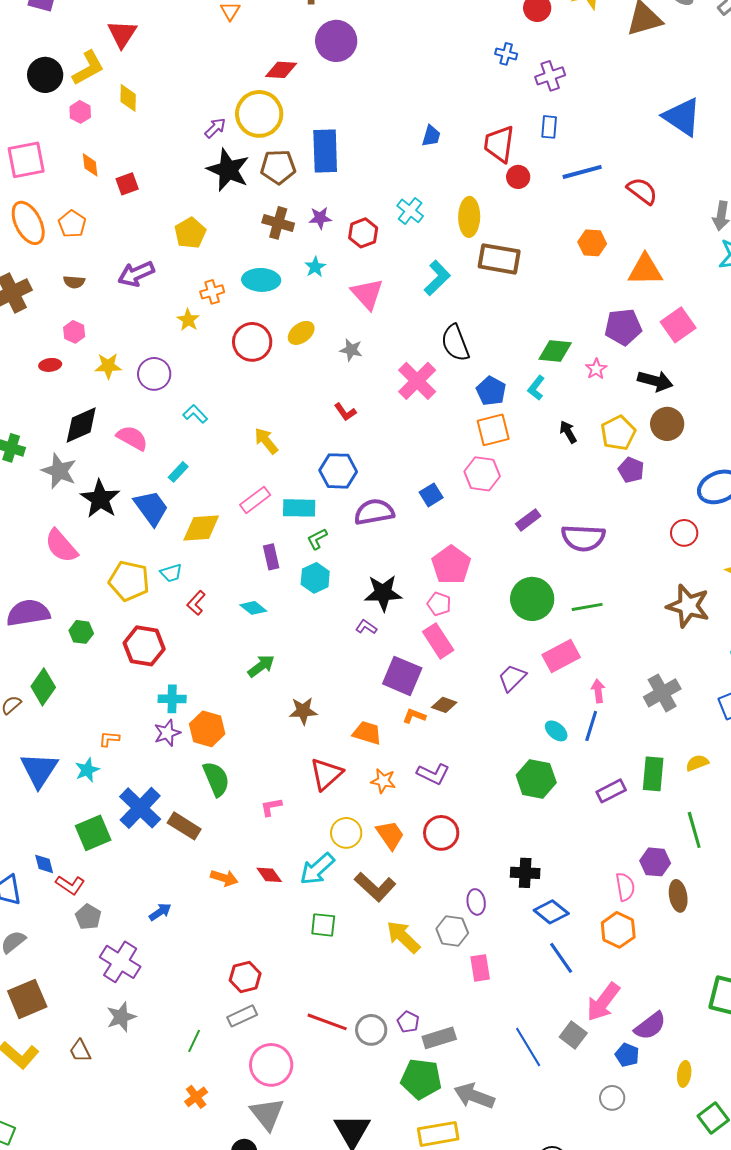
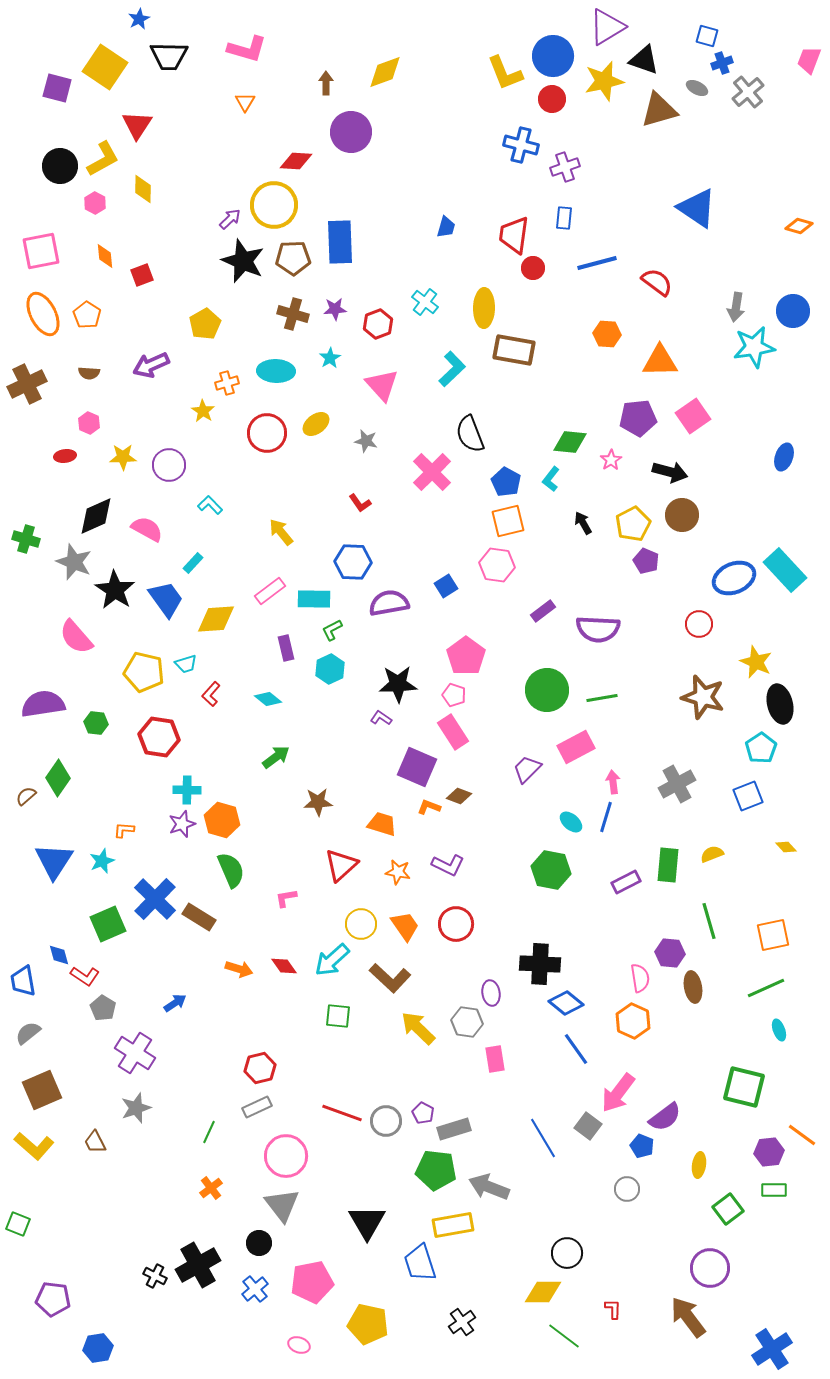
blue cross: (506, 54) -> (521, 145), size x1.6
black cross: (525, 873) -> (540, 964), size x1.4

